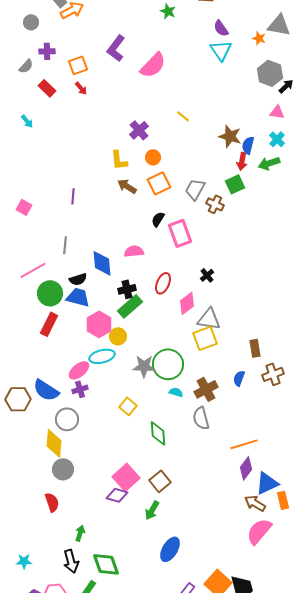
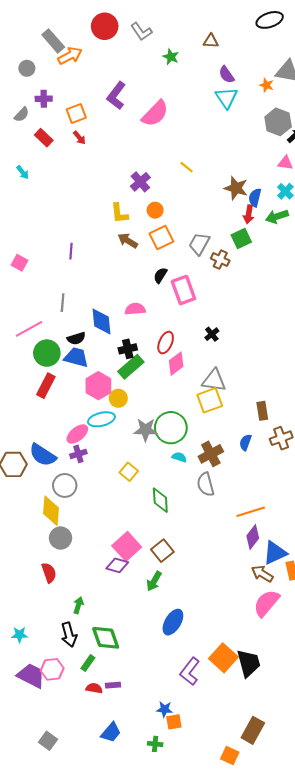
pink diamond: (187, 303) -> (176, 364), moved

